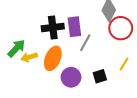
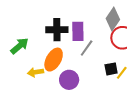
yellow arrow: (29, 57) -> (36, 72), moved
black square: (100, 76) -> (111, 69), moved

